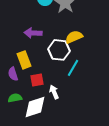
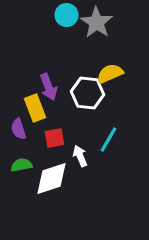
purple arrow: (33, 33) -> (48, 87), moved, turned -114
cyan line: (73, 68) -> (108, 139), moved

